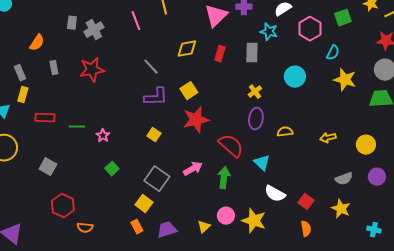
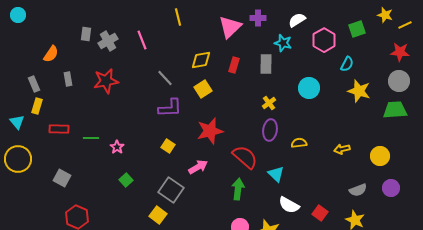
pink line: (136, 21) -> (142, 40), moved
yellow square: (189, 91) -> (203, 89), moved
pink arrow: (193, 169) -> (198, 167), moved

